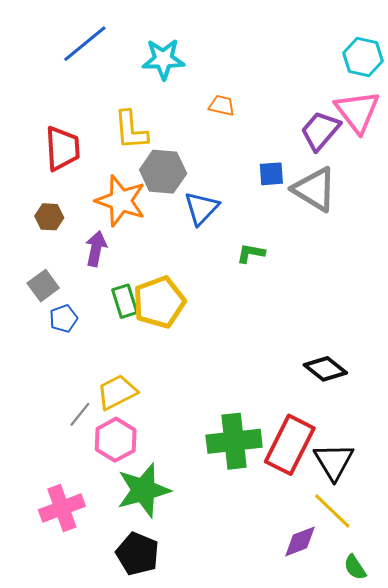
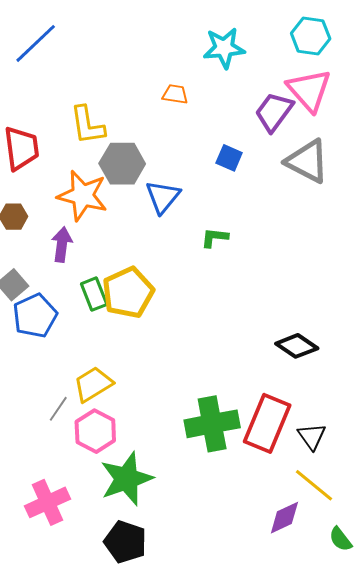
cyan star: (163, 59) -> (224, 48), moved
blue square: (271, 174) -> (229, 158), turned 32
gray triangle: (314, 189) -> (307, 161), moved
blue pentagon: (63, 319) -> (35, 316), size x1.6
black triangle: (334, 461) -> (312, 436), size x0.7

